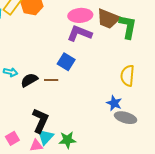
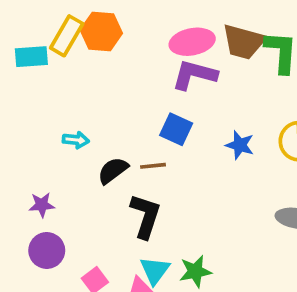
cyan arrow: (11, 72) -> (76, 140), moved
blue star: (114, 103) -> (240, 145), moved
black L-shape: (40, 121) -> (145, 216), moved

